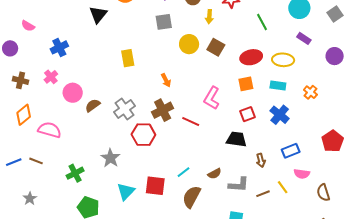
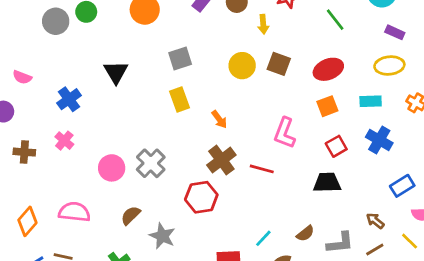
black triangle: (98, 15) -> (116, 72), moved
gray square: (164, 22) -> (180, 59), moved
yellow rectangle: (128, 58) -> (180, 99), moved
yellow ellipse: (283, 60) -> (389, 65), moved
pink circle: (73, 93) -> (112, 168), moved
brown semicircle: (93, 105) -> (131, 215), moved
gray cross: (124, 109) -> (151, 163), moved
orange diamond: (24, 115) -> (27, 221), moved
brown arrow: (261, 160) -> (375, 221), moved, turned 152
yellow line: (283, 187) -> (410, 241), moved

